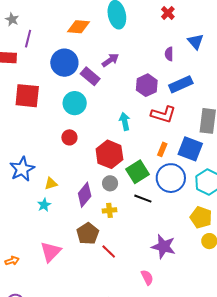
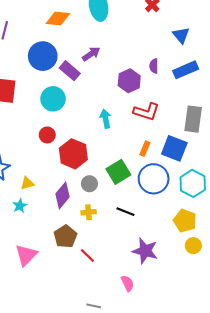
purple semicircle: (169, 54) -> (154, 66), moved
blue rectangle: (181, 84) -> (186, 70), moved
red hexagon: (109, 154) -> (73, 154), moved
black line: (143, 199) -> (125, 212), moved

